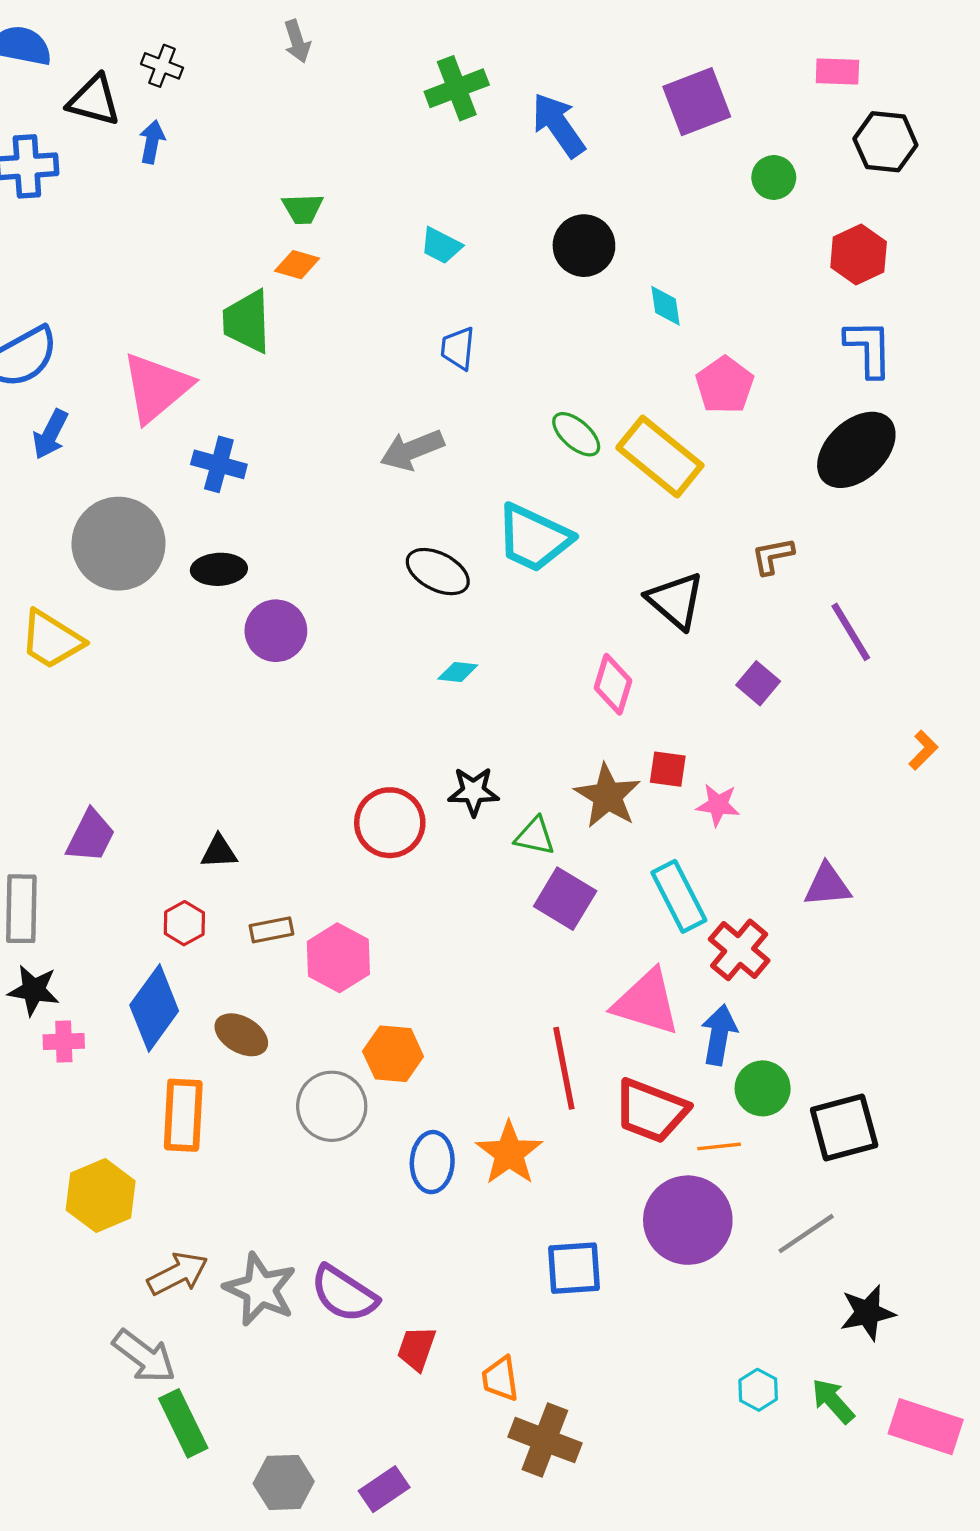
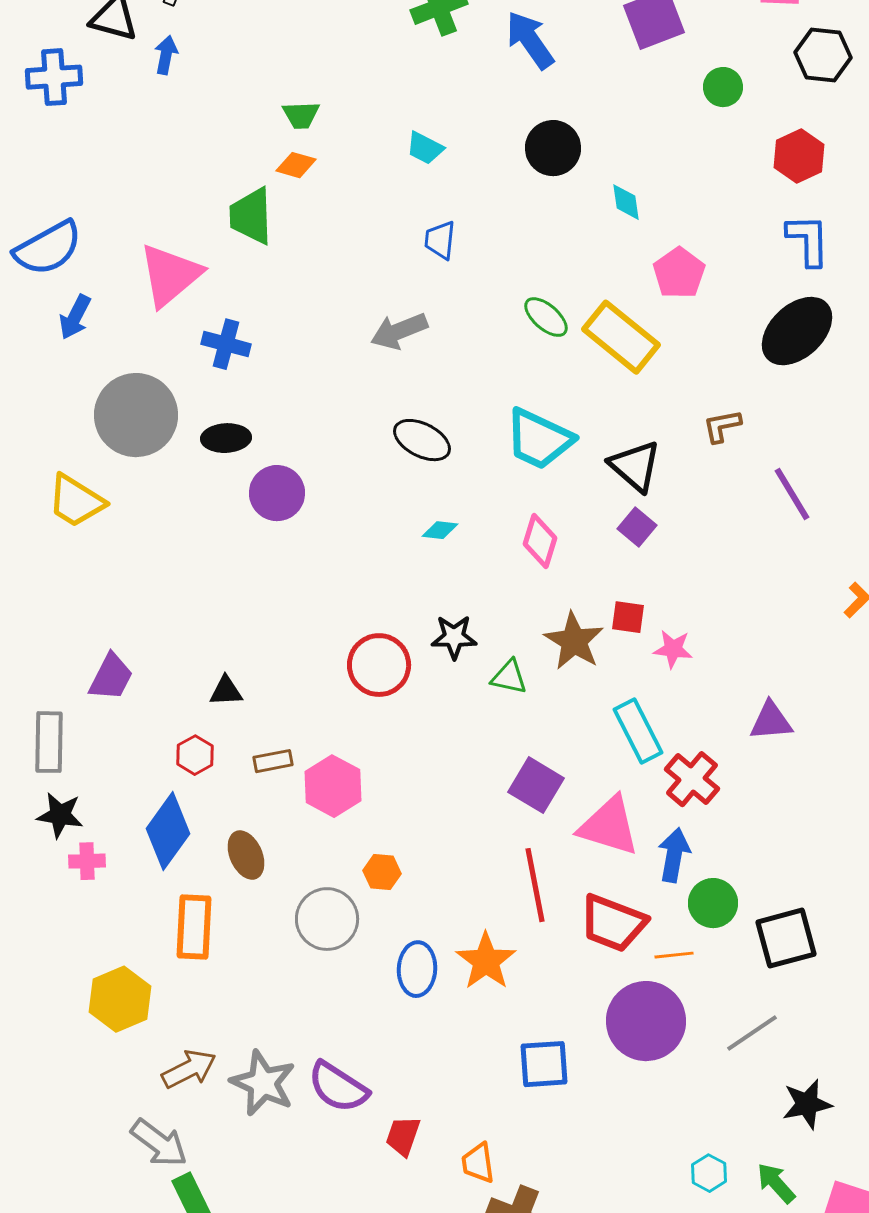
cyan trapezoid: (534, 538) -> (539, 439), moved
purple square: (758, 683) -> (637, 527), moved
pink diamond: (613, 684) -> (540, 541), moved
purple square: (565, 899) -> (536, 785), moved
brown ellipse: (241, 1035) -> (246, 855), turned 36
orange hexagon: (393, 1054) -> (382, 872), size x0.7

